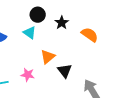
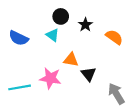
orange triangle: (48, 57) -> (71, 60), turned 49
pink star: (28, 75) -> (50, 78), size x1.5

